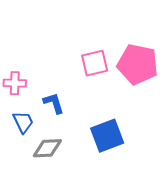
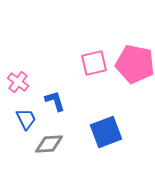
pink cross: (15, 83) -> (18, 82), turned 35

